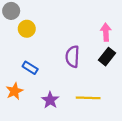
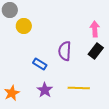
blue rectangle: (30, 68) -> (40, 64), moved
orange star: (14, 91) -> (12, 93), moved

